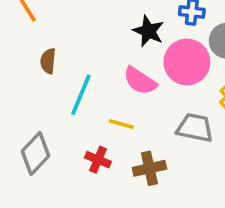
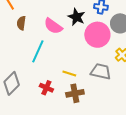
brown semicircle: (48, 61) -> (21, 23), moved
pink semicircle: (140, 81) -> (53, 26), moved
yellow line: (121, 124) -> (69, 73), moved

